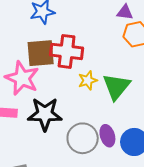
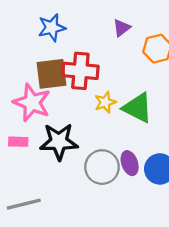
purple triangle: (125, 12) -> (122, 28), moved, turned -42
green triangle: (116, 87) -> (138, 108), turned -40

